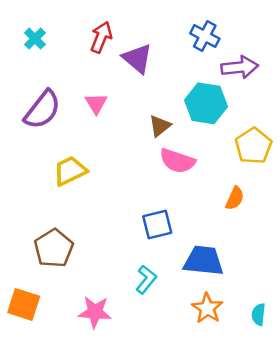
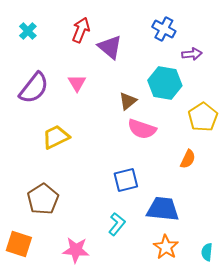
purple arrow: (240, 67) -> (192, 54), size x0.7

